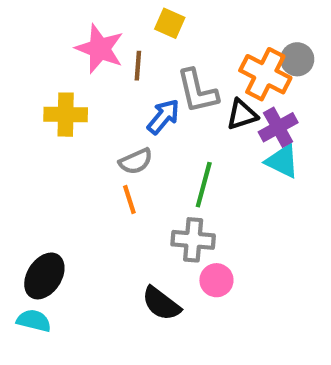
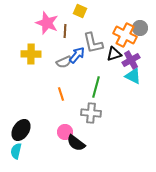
gray semicircle: (136, 161) -> (64, 62), moved
pink circle: (216, 280) -> (65, 132), moved
cyan semicircle: (34, 321) -> (16, 151), turned -91

